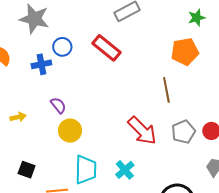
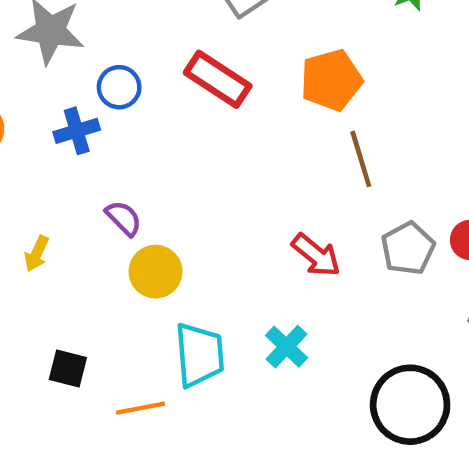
orange pentagon: (185, 52) -> (331, 80), moved
yellow arrow: (18, 117) -> (37, 254), turned 133
red arrow: (142, 131) -> (316, 255), size x0.7

